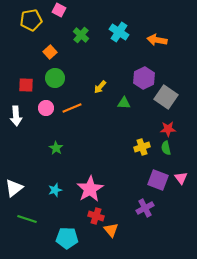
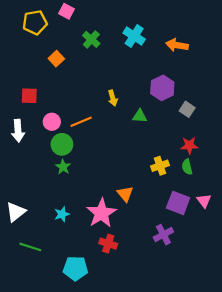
green circle: (55, 78) -> (62, 144), moved
yellow arrow: (100, 87) -> (113, 98), turned -56
gray square: (166, 97) -> (187, 109), size x0.6
orange triangle: (111, 230) -> (125, 194), moved

